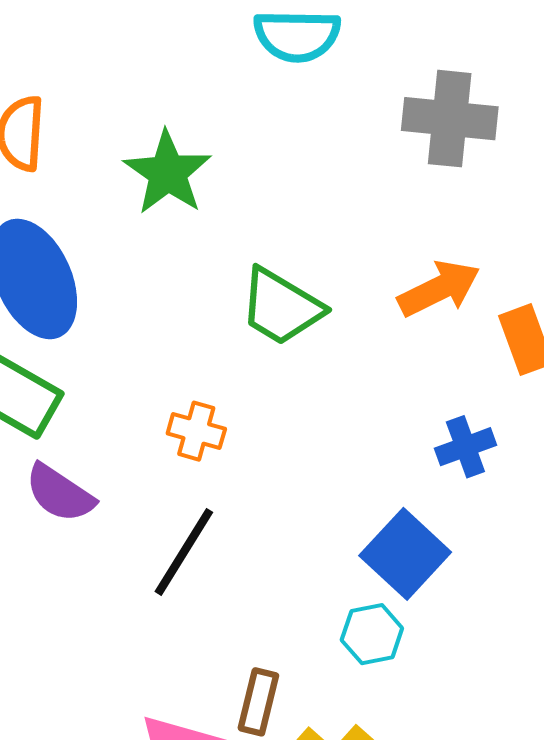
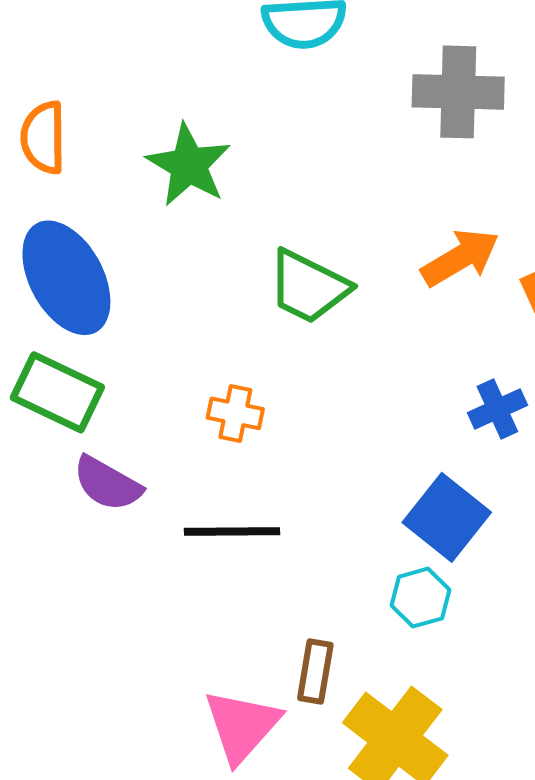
black line: (184, 552) -> (232, 532), turned 62

